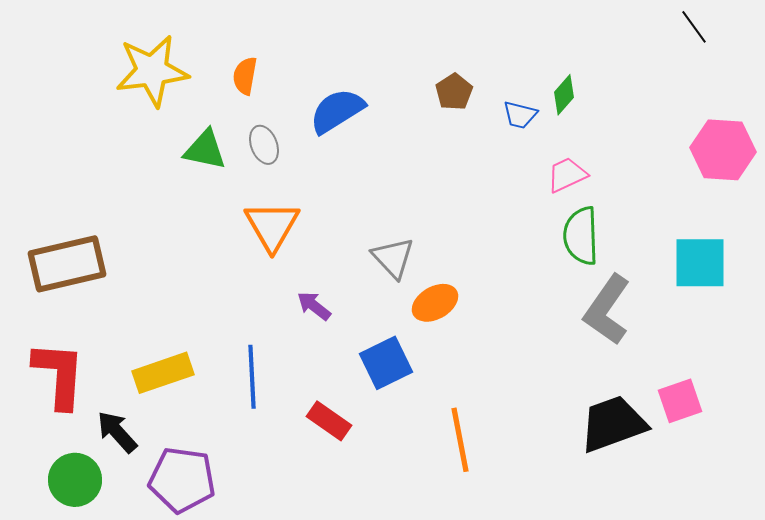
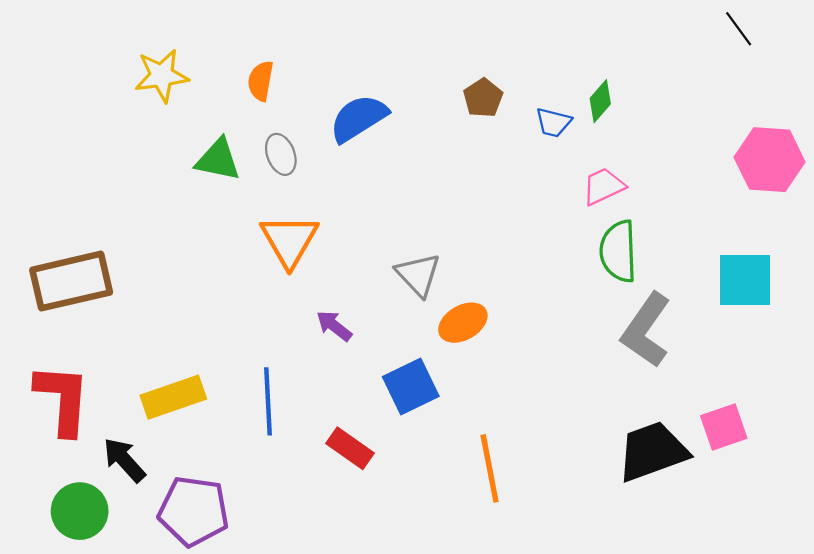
yellow star: (152, 71) -> (162, 76), size x0.7

